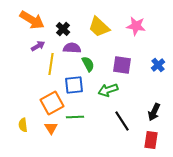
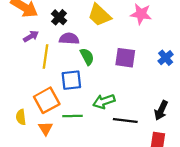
green arrow: (108, 90) -> (104, 101), moved
black line: (122, 121) -> (125, 120), turned -50
yellow semicircle: (23, 125) -> (21, 117), moved

